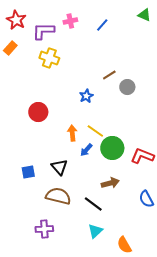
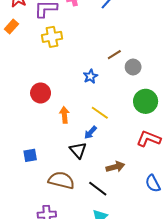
yellow cross: (49, 58) -> (52, 37), turned -30
orange arrow: (72, 133) -> (64, 115), moved
green circle: (112, 148) -> (146, 101), moved
black triangle: (59, 167) -> (78, 150), moved

